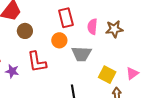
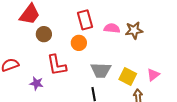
pink semicircle: (92, 27) -> (112, 28), turned 91
gray trapezoid: (81, 54) -> (101, 70), moved
purple star: (12, 71) -> (37, 83), moved

